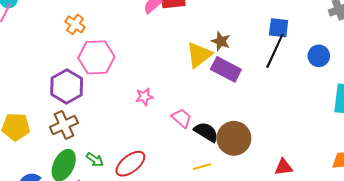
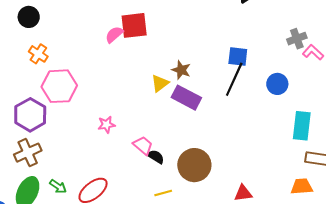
yellow triangle: (199, 55) -> (160, 83), size x0.7
black semicircle: (206, 132) -> (156, 157), moved, size x0.7

